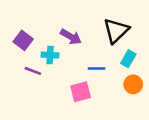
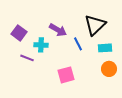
cyan rectangle: (128, 59) -> (105, 48), turned 56
blue line: (97, 68) -> (78, 44), moved, turned 64

